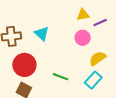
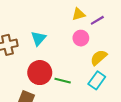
cyan triangle: (42, 34) -> (38, 38), turned 35
red circle: (24, 65) -> (40, 73), moved

